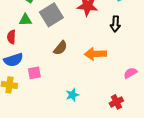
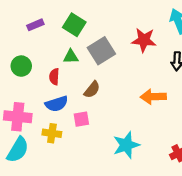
brown semicircle: (60, 48) -> (92, 90), moved
cyan star: (72, 95) -> (126, 145), size x1.6

